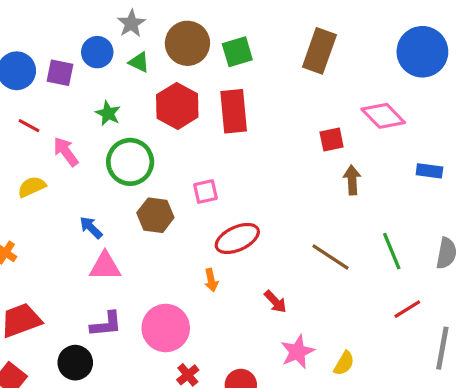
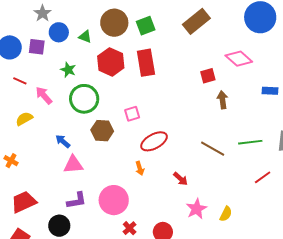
gray star: (131, 23) -> (43, 13), moved
brown rectangle: (319, 51) -> (196, 21), turned 36
green line: (392, 251) -> (250, 142), turned -70

